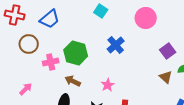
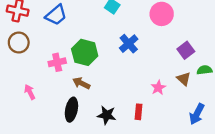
brown circle: (29, 44) -> (19, 43), moved
pink star: (108, 85) -> (158, 88), moved
pink arrow: (26, 89) -> (30, 92), turned -72

